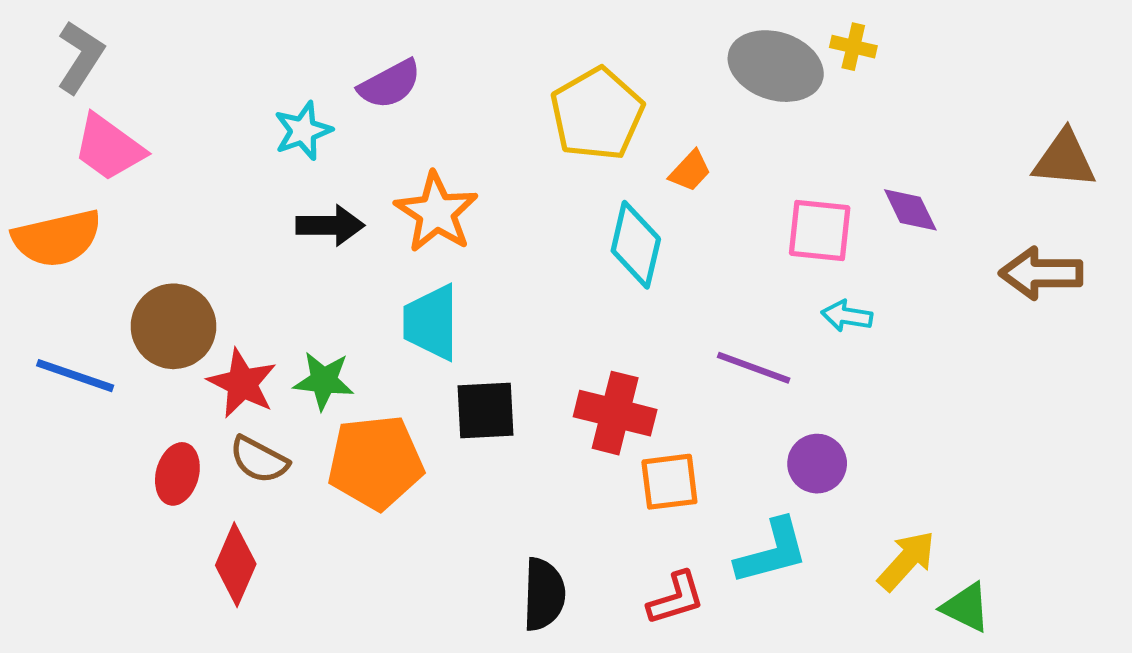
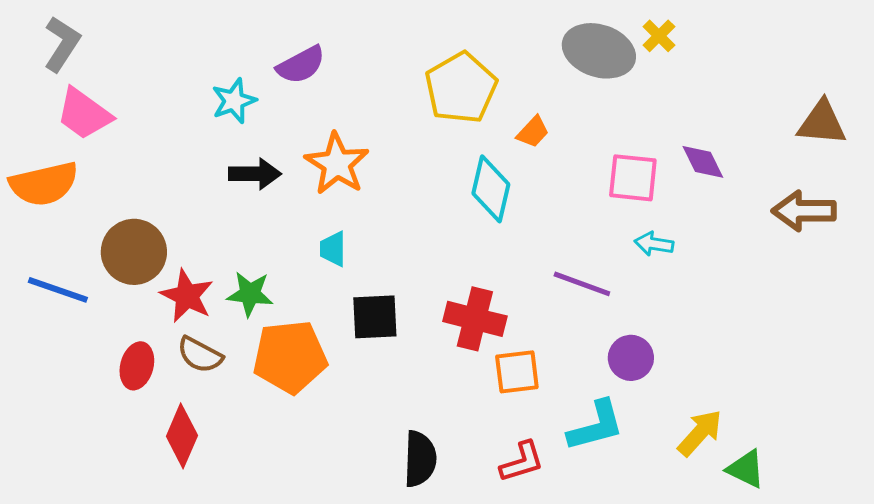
yellow cross: (853, 47) -> (659, 36), turned 32
cyan trapezoid: (431, 322) -> (333, 249), size x0.6

